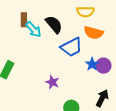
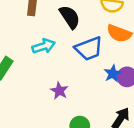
cyan arrow: (33, 29) -> (44, 46), moved, turned -72

